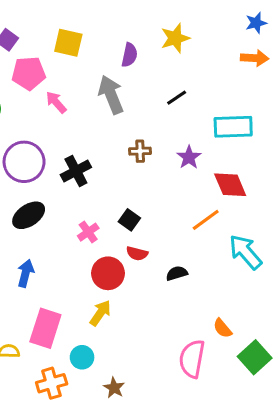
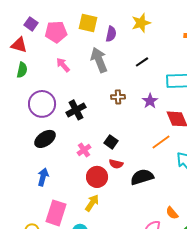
yellow square: (68, 43) -> (88, 23), moved
pink pentagon: (29, 73) -> (56, 32), moved
black semicircle: (177, 273) -> (142, 177), size x1.6

